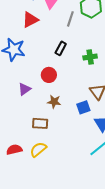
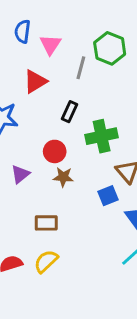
red triangle: (30, 20) -> (35, 81), moved
green cross: (90, 57) -> (102, 136), moved, size x1.5
brown star: (54, 102) -> (63, 177), moved

